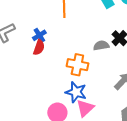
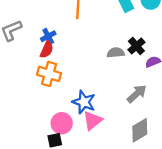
orange cross: (77, 65) -> (49, 74), moved

